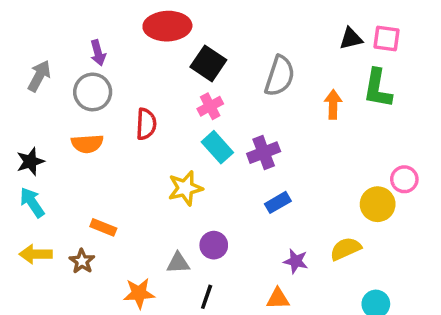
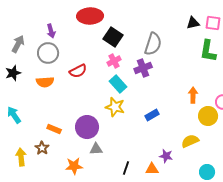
orange arrow: (333, 104) -> (193, 95), moved
red semicircle: (146, 124) -> (78, 71), turned 60
purple cross: (264, 153) -> (143, 68), moved
black star: (30, 161) -> (13, 73), moved
yellow star: (185, 188) -> (115, 107), moved, turned 30
purple circle: (214, 245) -> (87, 127), moved, size x1.5
yellow arrow: (36, 254) -> (21, 157), moved, turned 84
purple star: (296, 261) -> (166, 156), moved
black line: (207, 297) -> (126, 168), moved

